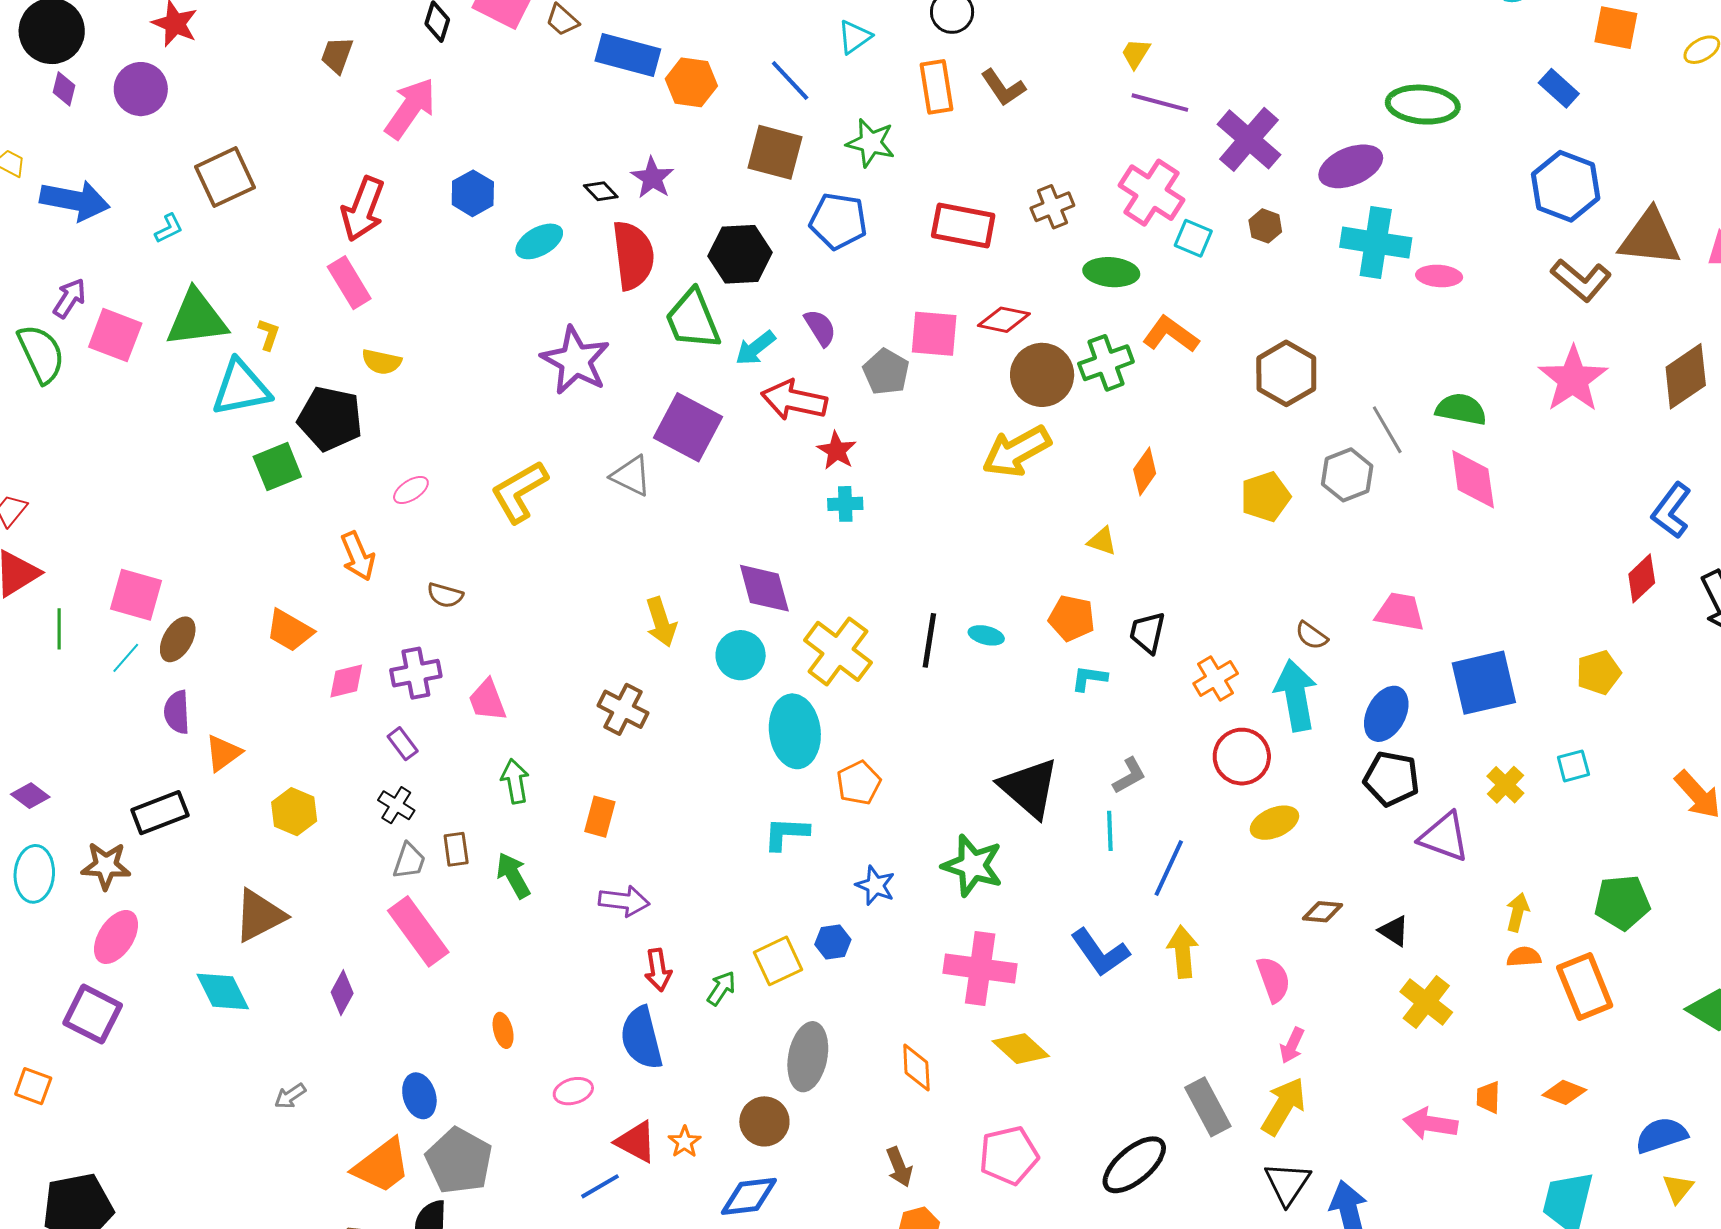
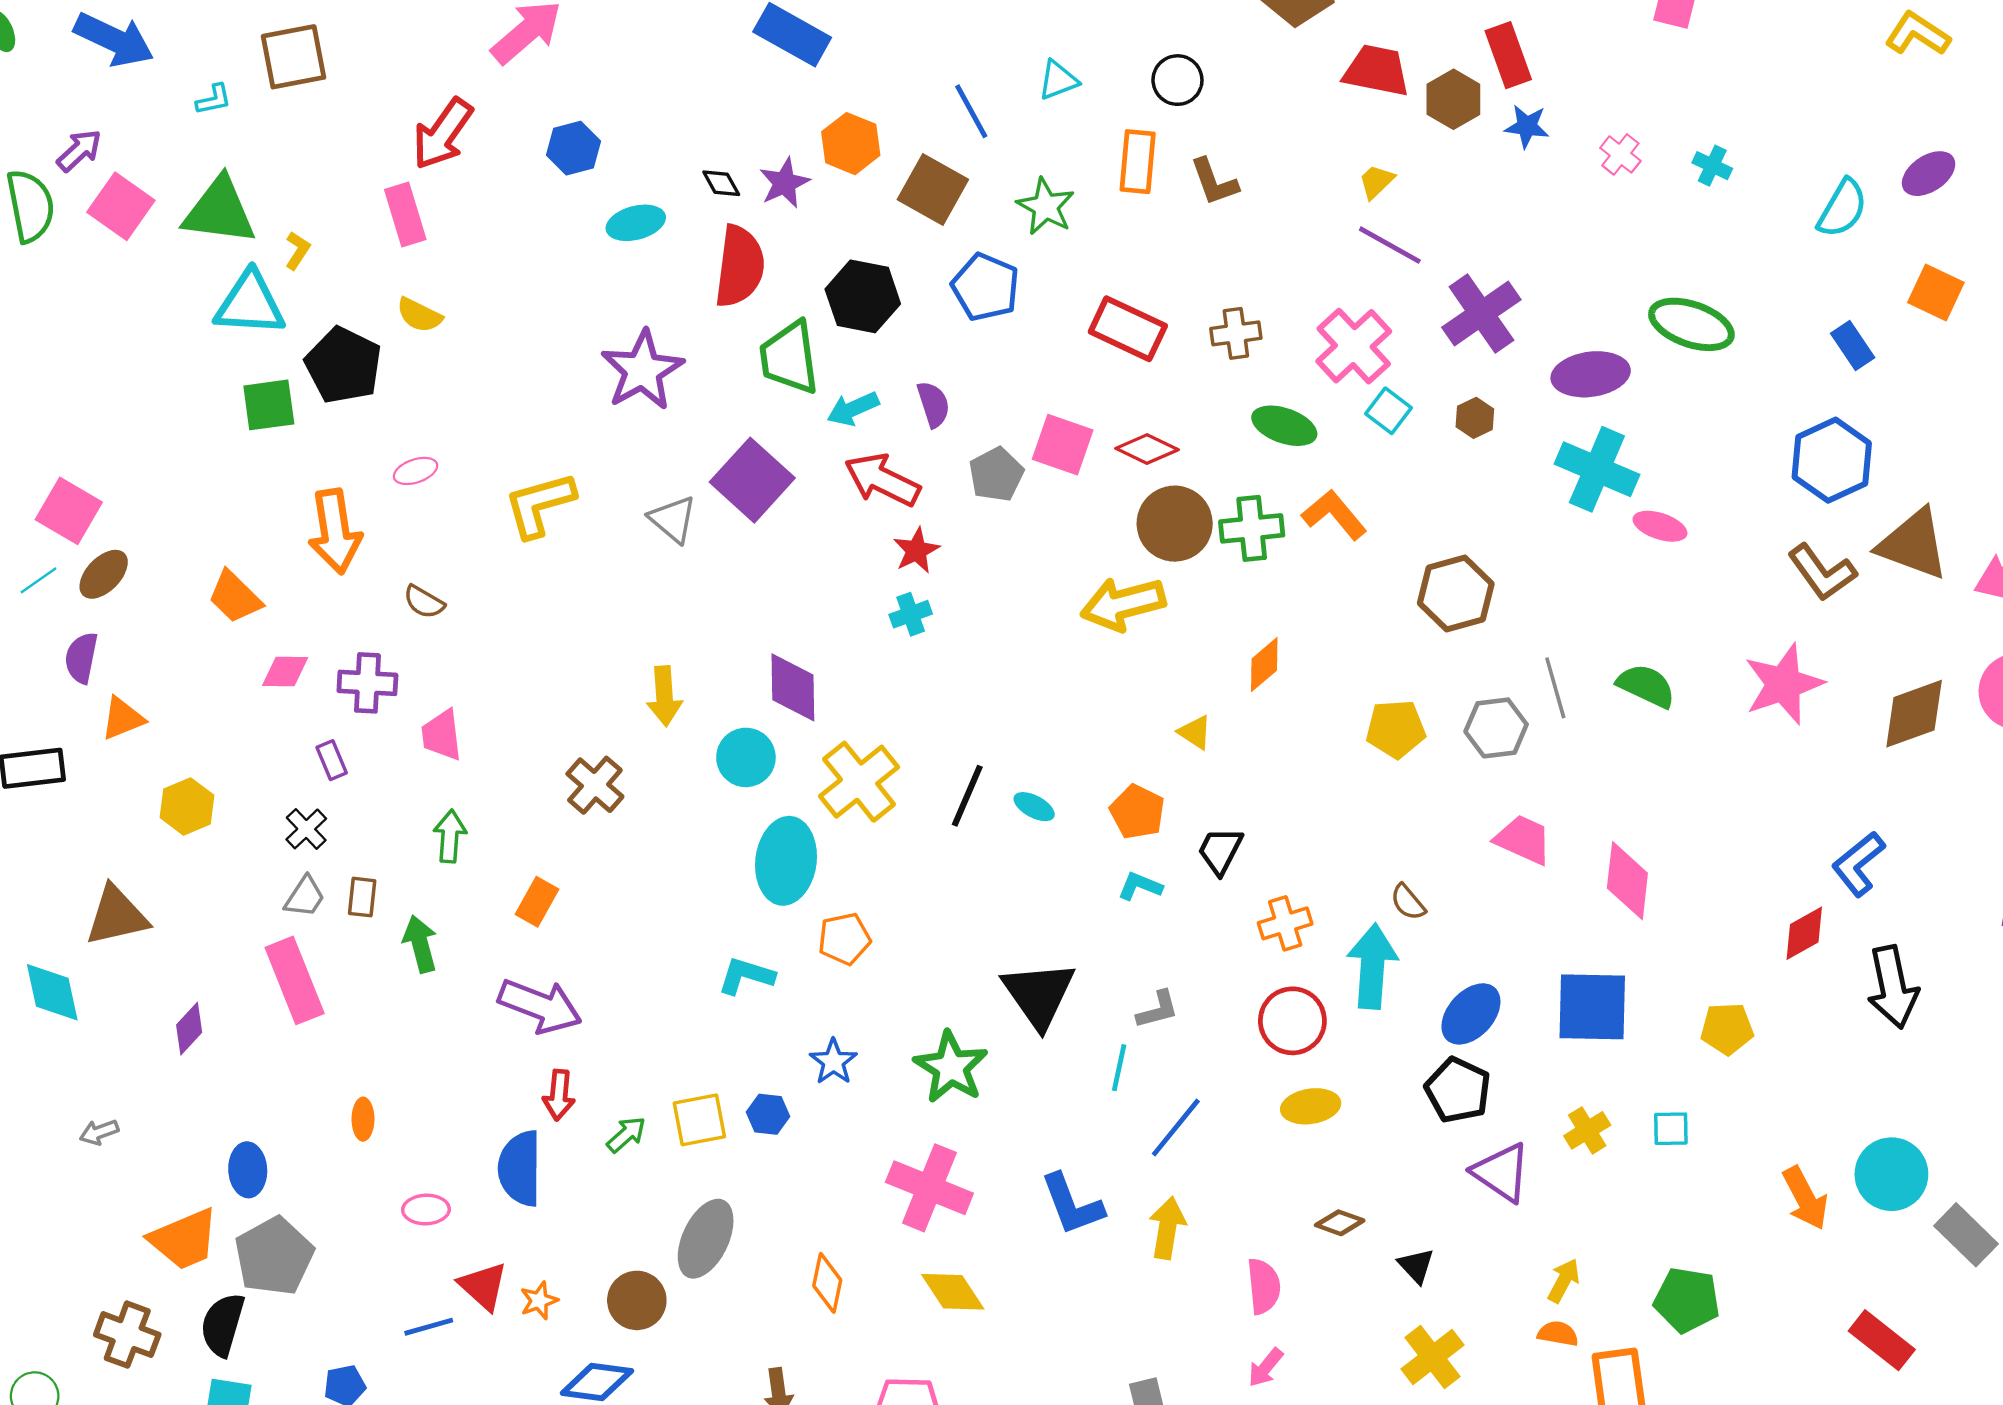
orange hexagon: (691, 82) -> (851, 144), moved
pink diamond: (1473, 479) -> (1627, 881), moved
cyan cross: (845, 504) -> (911, 614), turned -32
orange arrow: (358, 556) -> (335, 531), size x1.4
pink trapezoid: (1400, 612) -> (1523, 839), moved
purple arrow: (624, 901) -> (540, 1006), size x1.4

